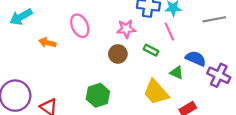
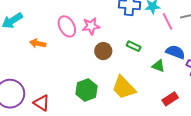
pink star: (126, 29) -> (91, 26), moved
pink line: (169, 32) -> (167, 21), moved
yellow trapezoid: (156, 92) -> (124, 88), moved

